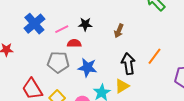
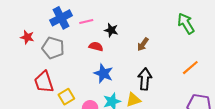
pink line: (62, 29) -> (86, 21), moved
orange line: (155, 56) -> (190, 68), moved
gray pentagon: (58, 62) -> (53, 48), moved

